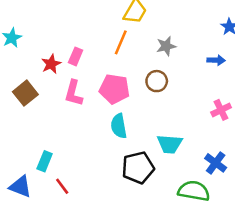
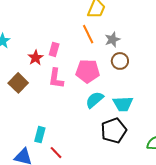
orange line: (121, 42) -> (88, 34), turned -42
gray star: (166, 46) -> (112, 39), moved
cyan semicircle: (119, 126) -> (95, 100), turned 66
cyan trapezoid: (170, 144) -> (123, 104), moved

